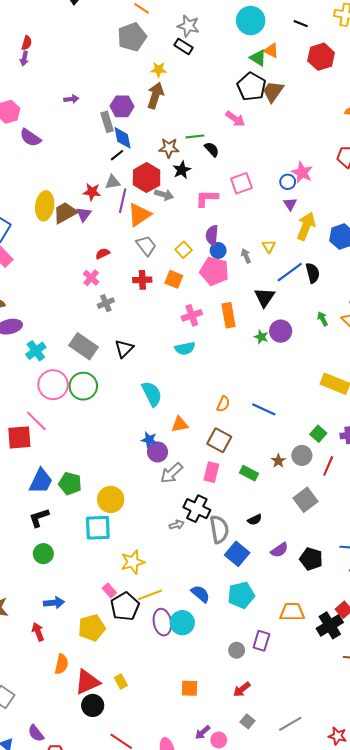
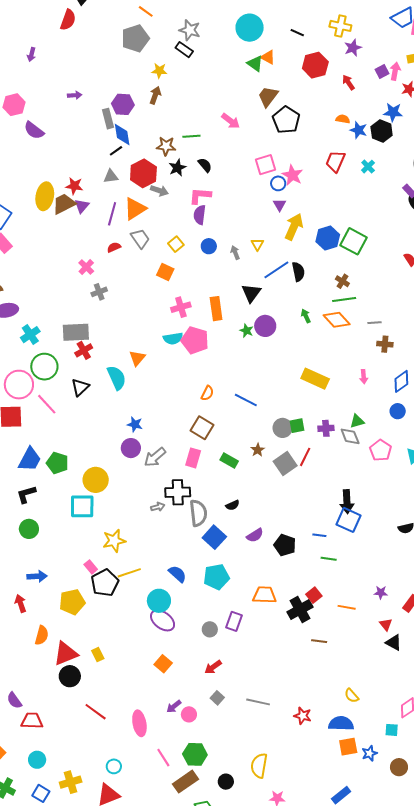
red semicircle: (27, 43) -> (68, 20), moved, size x1.5
black pentagon: (251, 87) -> (286, 120), moved
brown arrow: (155, 95) -> (155, 95), size x0.7
black semicircle: (212, 149) -> (205, 165), moved
pink square: (241, 183) -> (265, 165), moved
red star: (92, 192) -> (74, 186), moved
purple line: (123, 201) -> (112, 214), moved
purple semicircle: (212, 235) -> (200, 215), moved
red semicircle: (103, 254) -> (114, 247), moved
pink pentagon: (214, 271) -> (195, 340), moved
red cross: (142, 280) -> (84, 350), moved, turned -30
gray rectangle: (83, 346) -> (76, 332), turned -40
black triangle: (124, 349) -> (80, 387), moved
pink circle: (53, 385) -> (19, 385), moved
green circle: (83, 386) -> (44, 367), moved
cyan semicircle: (152, 394) -> (117, 378), moved
pink line: (36, 421) -> (47, 404), moved
orange triangle: (180, 424) -> (137, 358), moved, turned -42
green square: (318, 434) -> (297, 426), turned 35
purple circle: (158, 452) -> (131, 448), moved
gray circle: (302, 455) -> (283, 428), moved
gray square: (306, 500) -> (285, 464), moved
black cross: (197, 509) -> (178, 492), turned -30
purple ellipse: (162, 622) -> (163, 620), moved, turned -45
orange square: (189, 688) -> (163, 664), turned 36
gray line: (290, 724) -> (258, 702), turned 40

